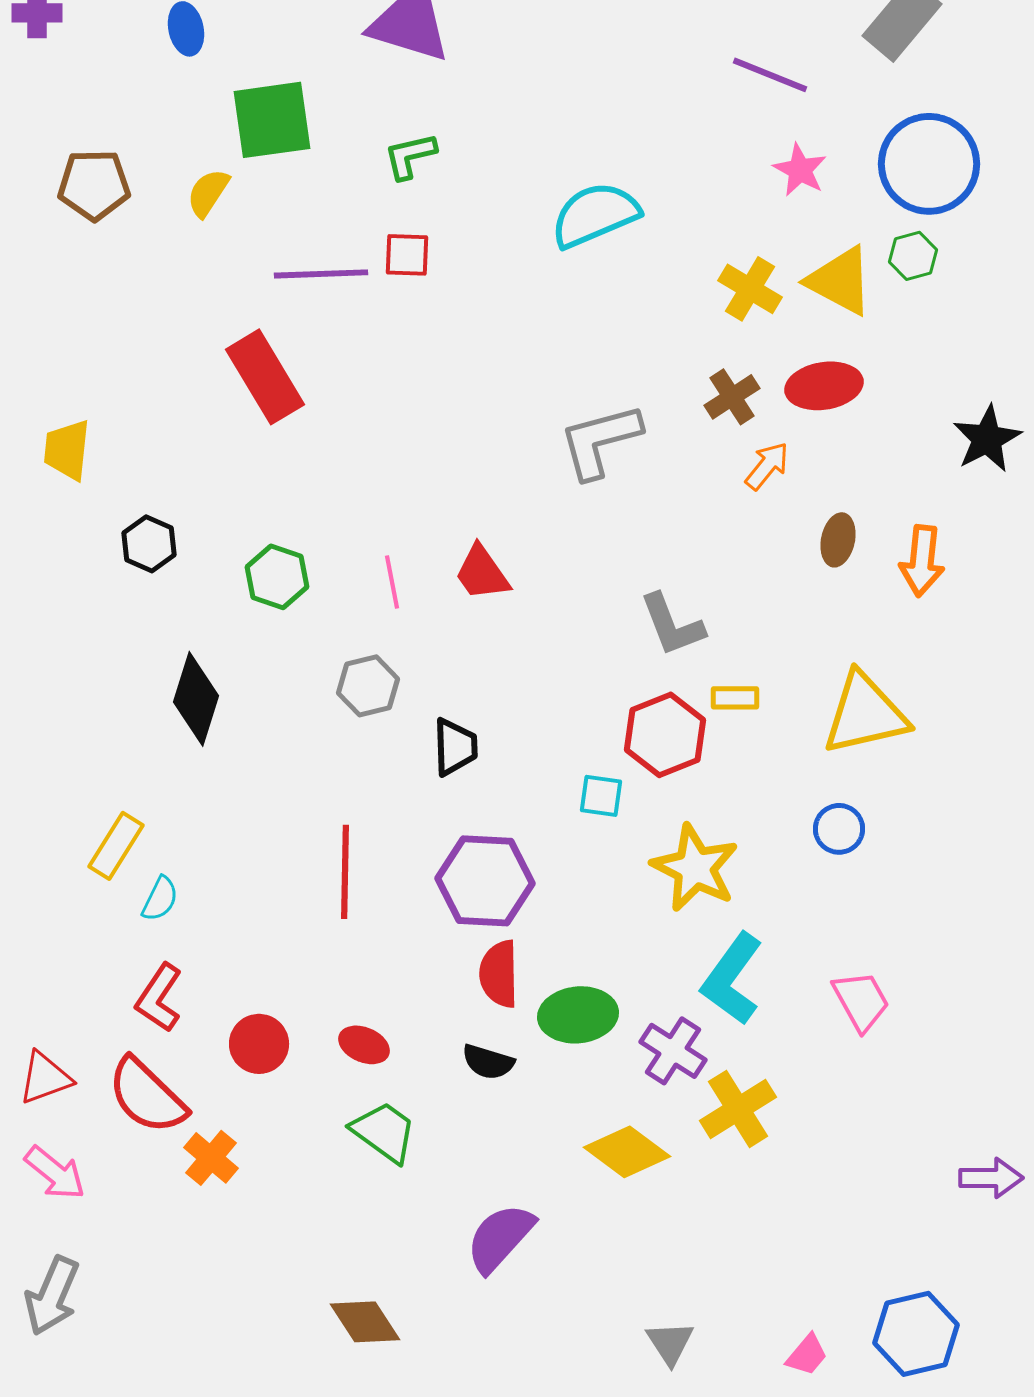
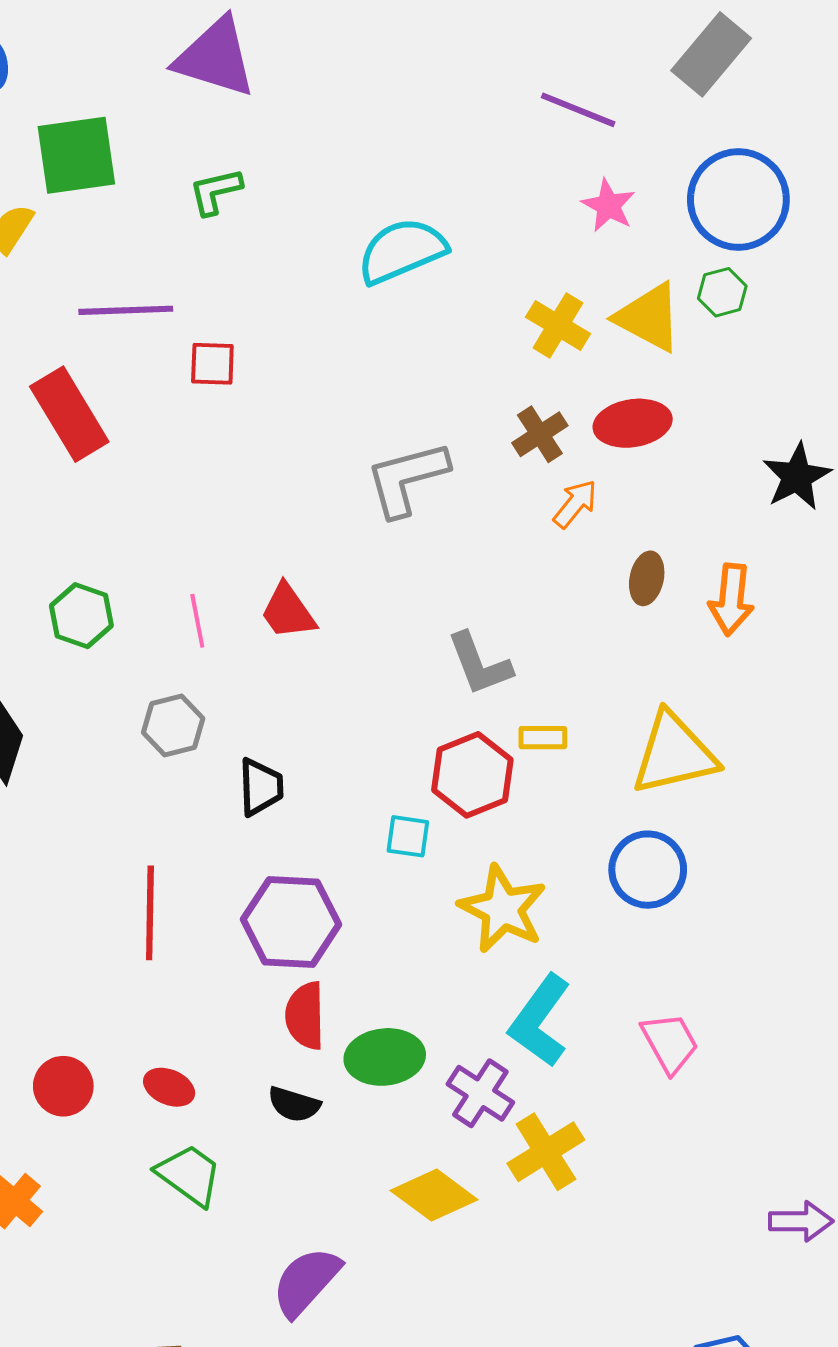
red square: (407, 255) -> (212, 364), moved
blue circle: (839, 829) -> (648, 870), size x1.5

